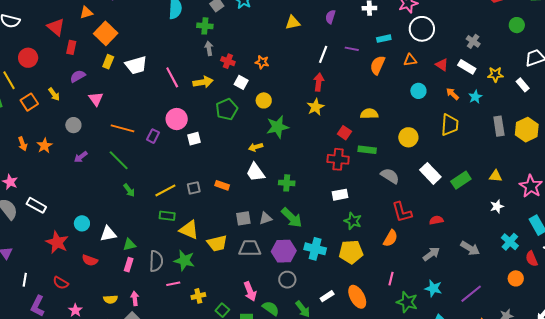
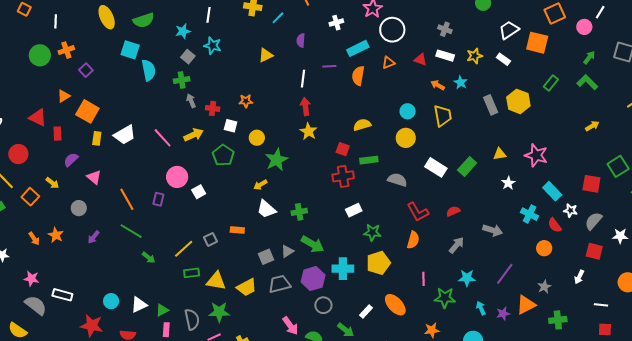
cyan rectangle: (384, 39) -> (358, 48), size x1.5
cyan circle: (418, 91) -> (408, 111), moved
orange line: (122, 128) -> (127, 199), turned 60

